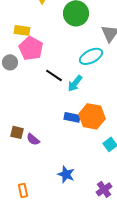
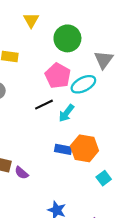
pink pentagon: (31, 48) -> (58, 76), moved
black line: (54, 75) -> (44, 105), turned -60

